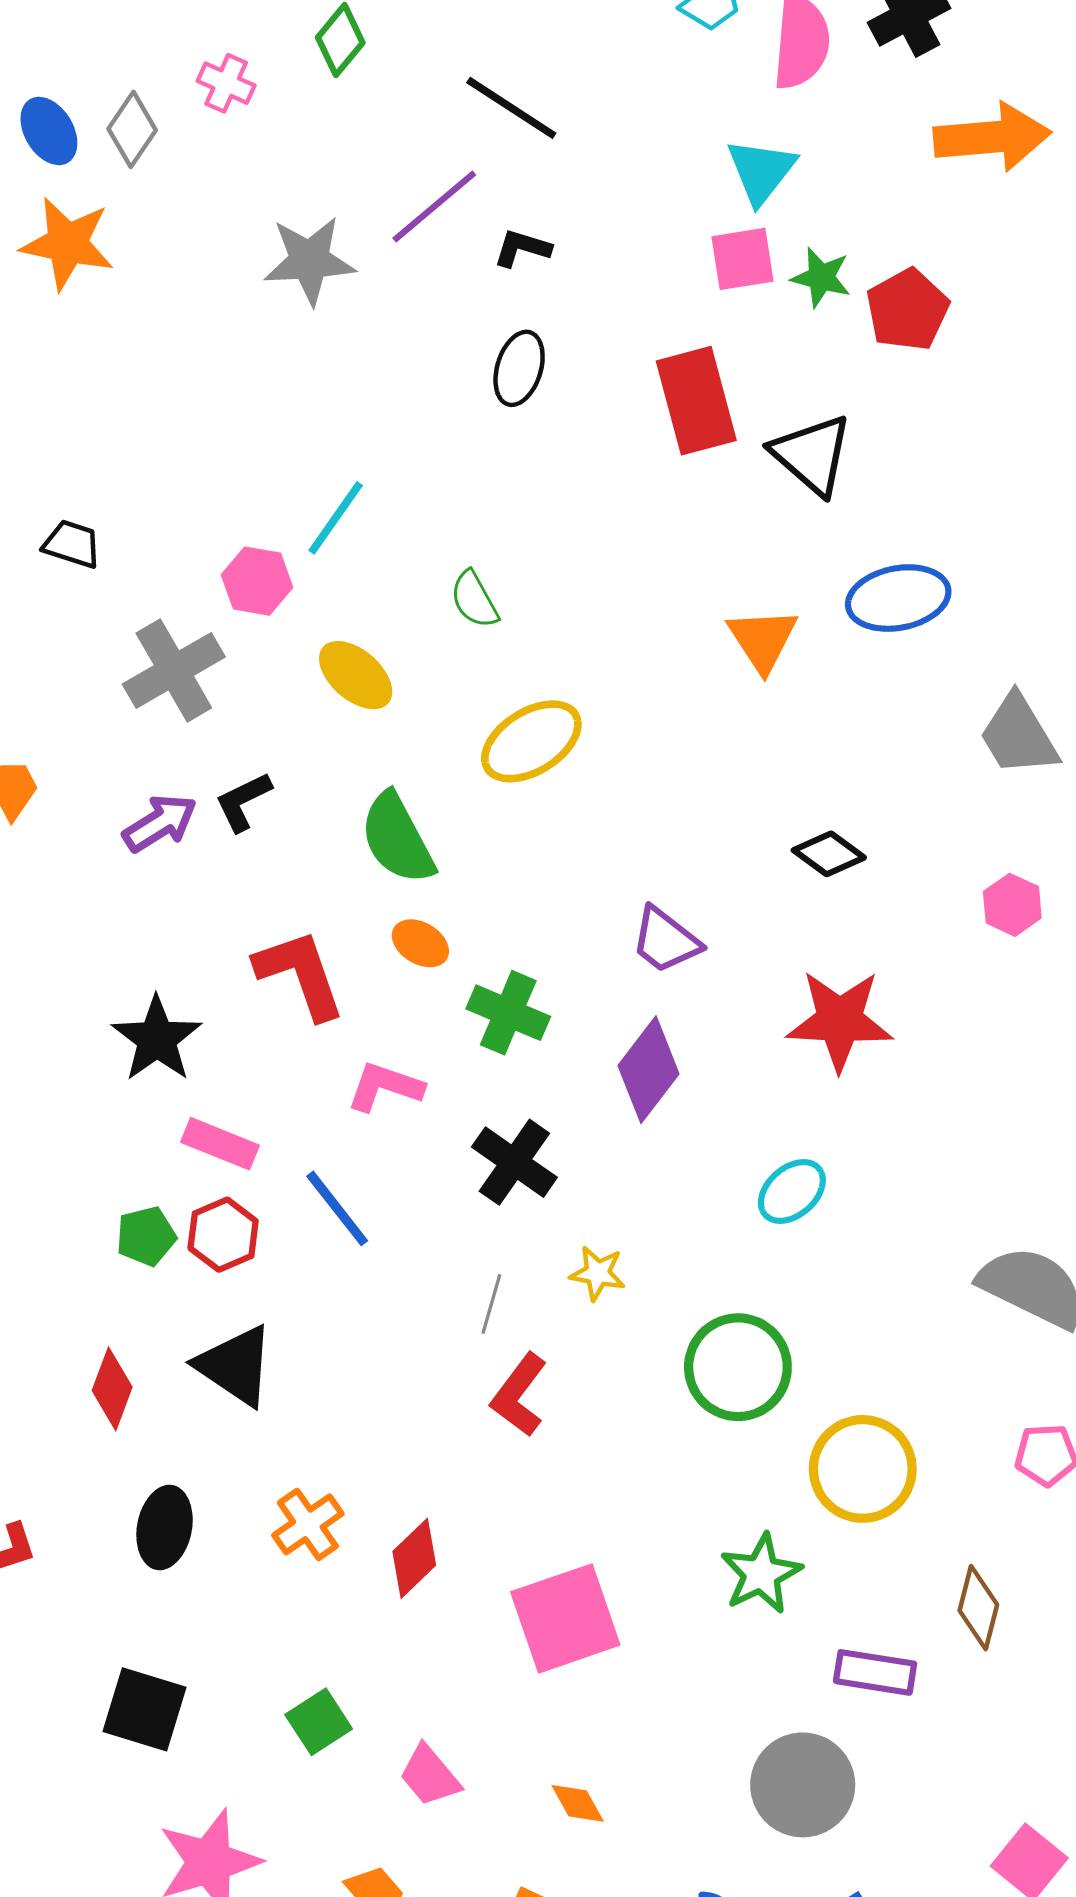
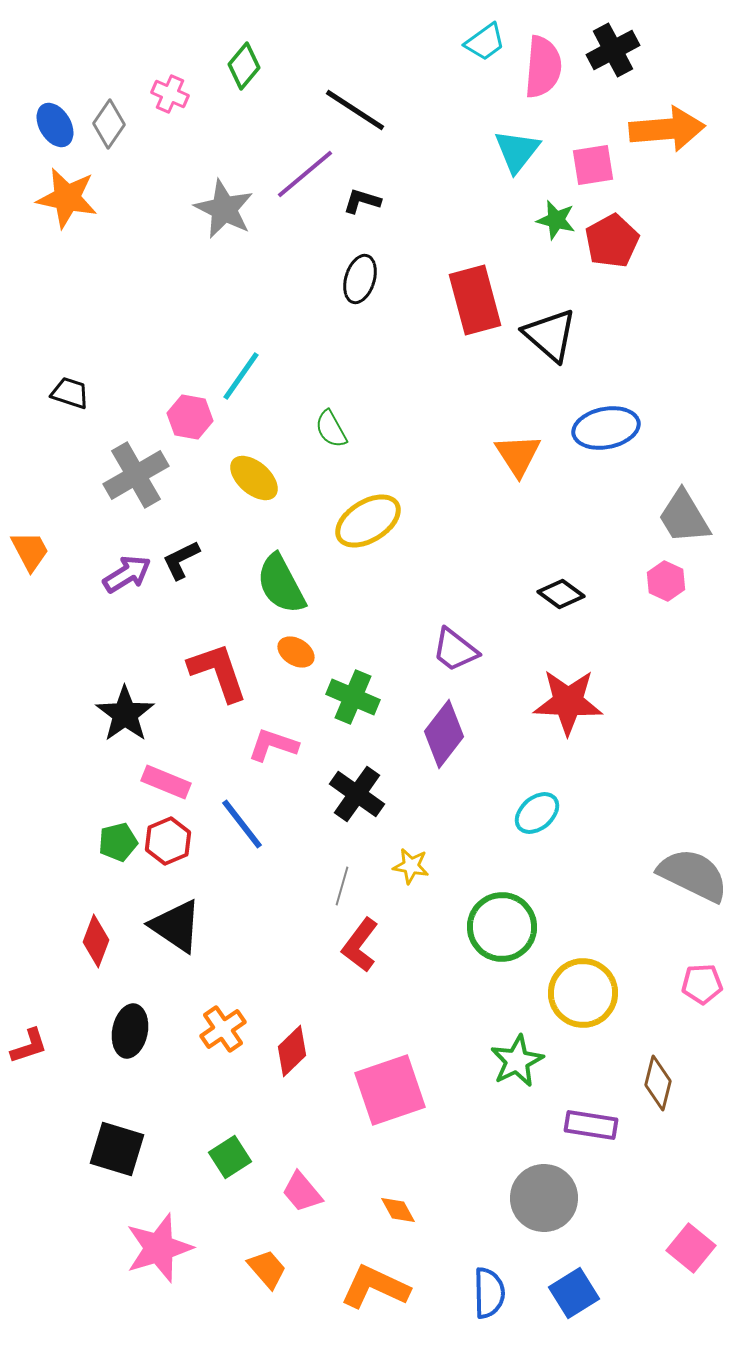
pink square: (743, 259) -> (593, 165), moved
gray star: (309, 260) -> (224, 209), turned 30
pink hexagon: (1012, 905) -> (666, 581), moved

